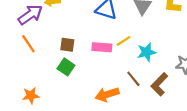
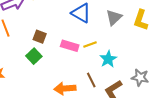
cyan star: (147, 52) -> (108, 59), turned -30

